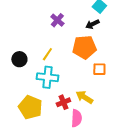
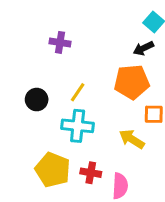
purple cross: (57, 20) -> (60, 42), moved, turned -32
yellow arrow: (84, 97) -> (132, 139), moved
red cross: (63, 102) -> (91, 173), moved, turned 32

